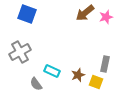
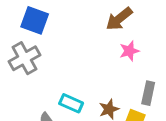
pink star: (106, 17) -> (129, 51), moved
gray cross: (20, 52) -> (24, 58), moved

